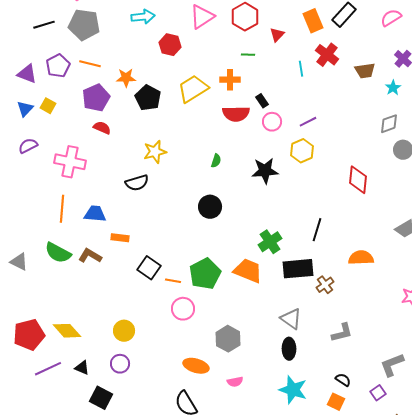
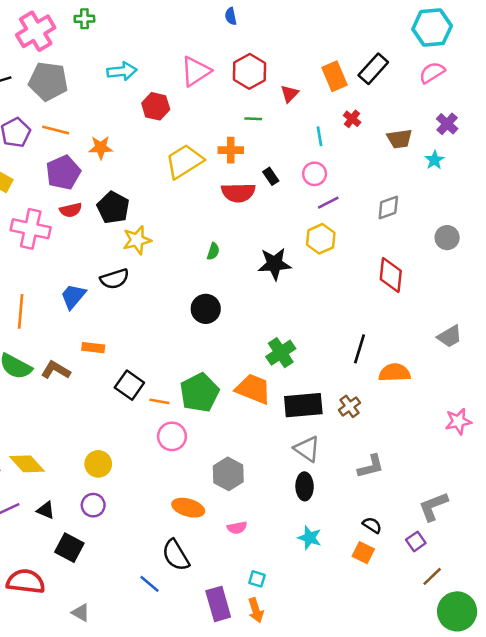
red cross: (327, 55) -> (352, 119), size x0.6
black pentagon: (148, 98) -> (113, 208), moved
pink circle: (272, 122) -> (315, 174), moved
gray diamond: (389, 124) -> (388, 208), moved
red semicircle: (102, 128) -> (71, 210), turned 144
pink cross: (70, 162) -> (31, 229), moved
blue trapezoid: (95, 214) -> (73, 296), moved, turned -55
black line: (317, 230) -> (360, 349), moved
black rectangle: (298, 269) -> (303, 405), moved
cyan star: (293, 390) -> (310, 538), size x0.7

